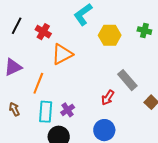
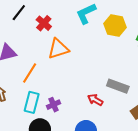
yellow hexagon: (110, 35) -> (115, 25), moved
gray rectangle: (127, 80) -> (118, 86), turned -40
red arrow: (108, 98) -> (95, 100), turned 77

